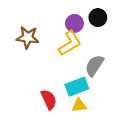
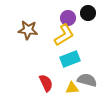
gray semicircle: (94, 66) -> (87, 80), moved, turned 72
cyan rectangle: (77, 87) -> (70, 59), moved

